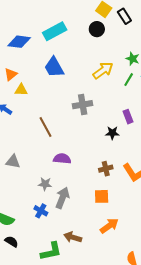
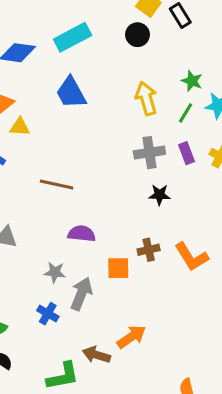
yellow arrow: (103, 70) -> (146, 98), turned -70
gray cross: (83, 105) -> (149, 153), moved
purple rectangle: (128, 117) -> (186, 153), moved
brown line: (46, 127) -> (57, 184), turned -50
orange square: (102, 196) -> (118, 268), moved
orange arrow: (109, 226) -> (131, 337), moved

